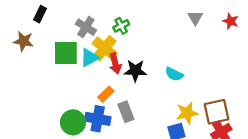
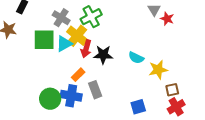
red star: (231, 21) -> (167, 19), moved
green cross: (121, 26) -> (91, 17), size x1.5
red arrow: (115, 64) -> (86, 49), turned 30
brown square: (216, 112) -> (172, 90), size x0.6
yellow star: (187, 113) -> (158, 70), moved

